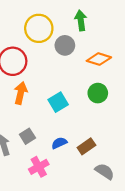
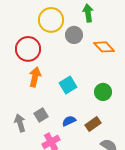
orange diamond: (99, 59) -> (104, 47), turned 30
green circle: (98, 93) -> (103, 92), moved

